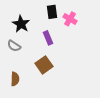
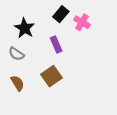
black rectangle: (52, 12) -> (61, 14), turned 48
brown semicircle: (15, 79) -> (18, 83), moved, turned -32

